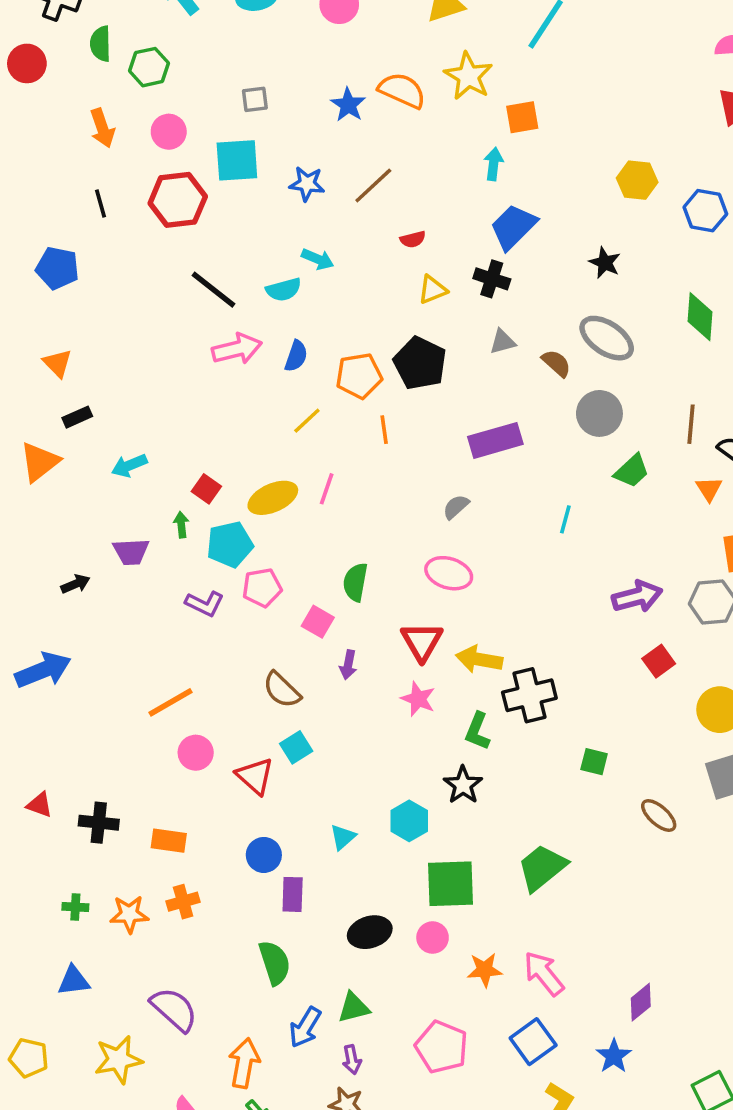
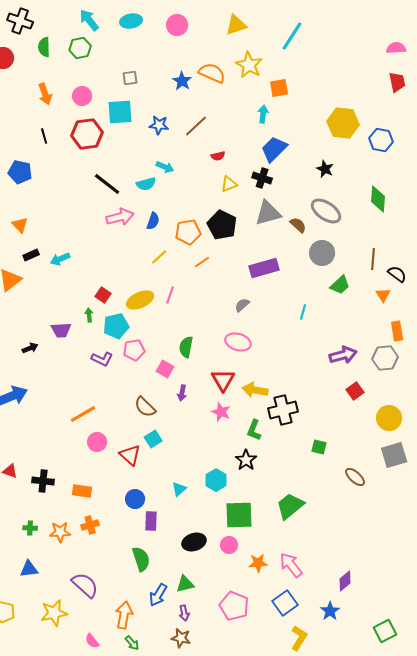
green hexagon: (149, 67) -> (80, 48), moved
yellow hexagon: (637, 180) -> (343, 123), size x1.4
gray triangle: (503, 342) -> (268, 213), size x1.8
orange line: (384, 430) -> (202, 262), turned 63
cyan arrow: (129, 466) -> (60, 259), moved

